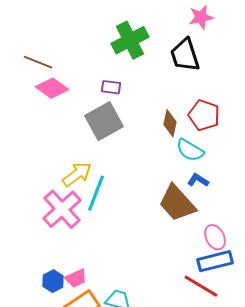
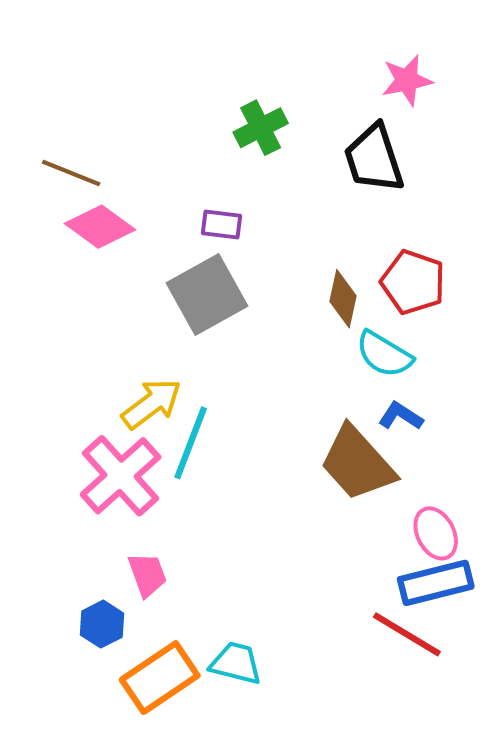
green cross: (130, 40) -> (261, 128), size x0.7
pink trapezoid: (76, 278) -> (147, 575), moved, turned -85

